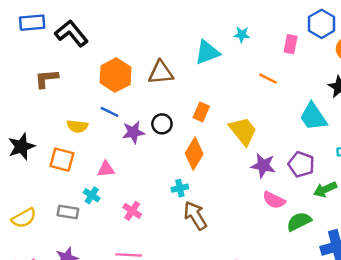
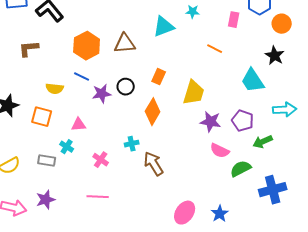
yellow trapezoid: (243, 131) -> (194, 93), turned 56
cyan cross: (180, 188) -> (132, 144), moved

